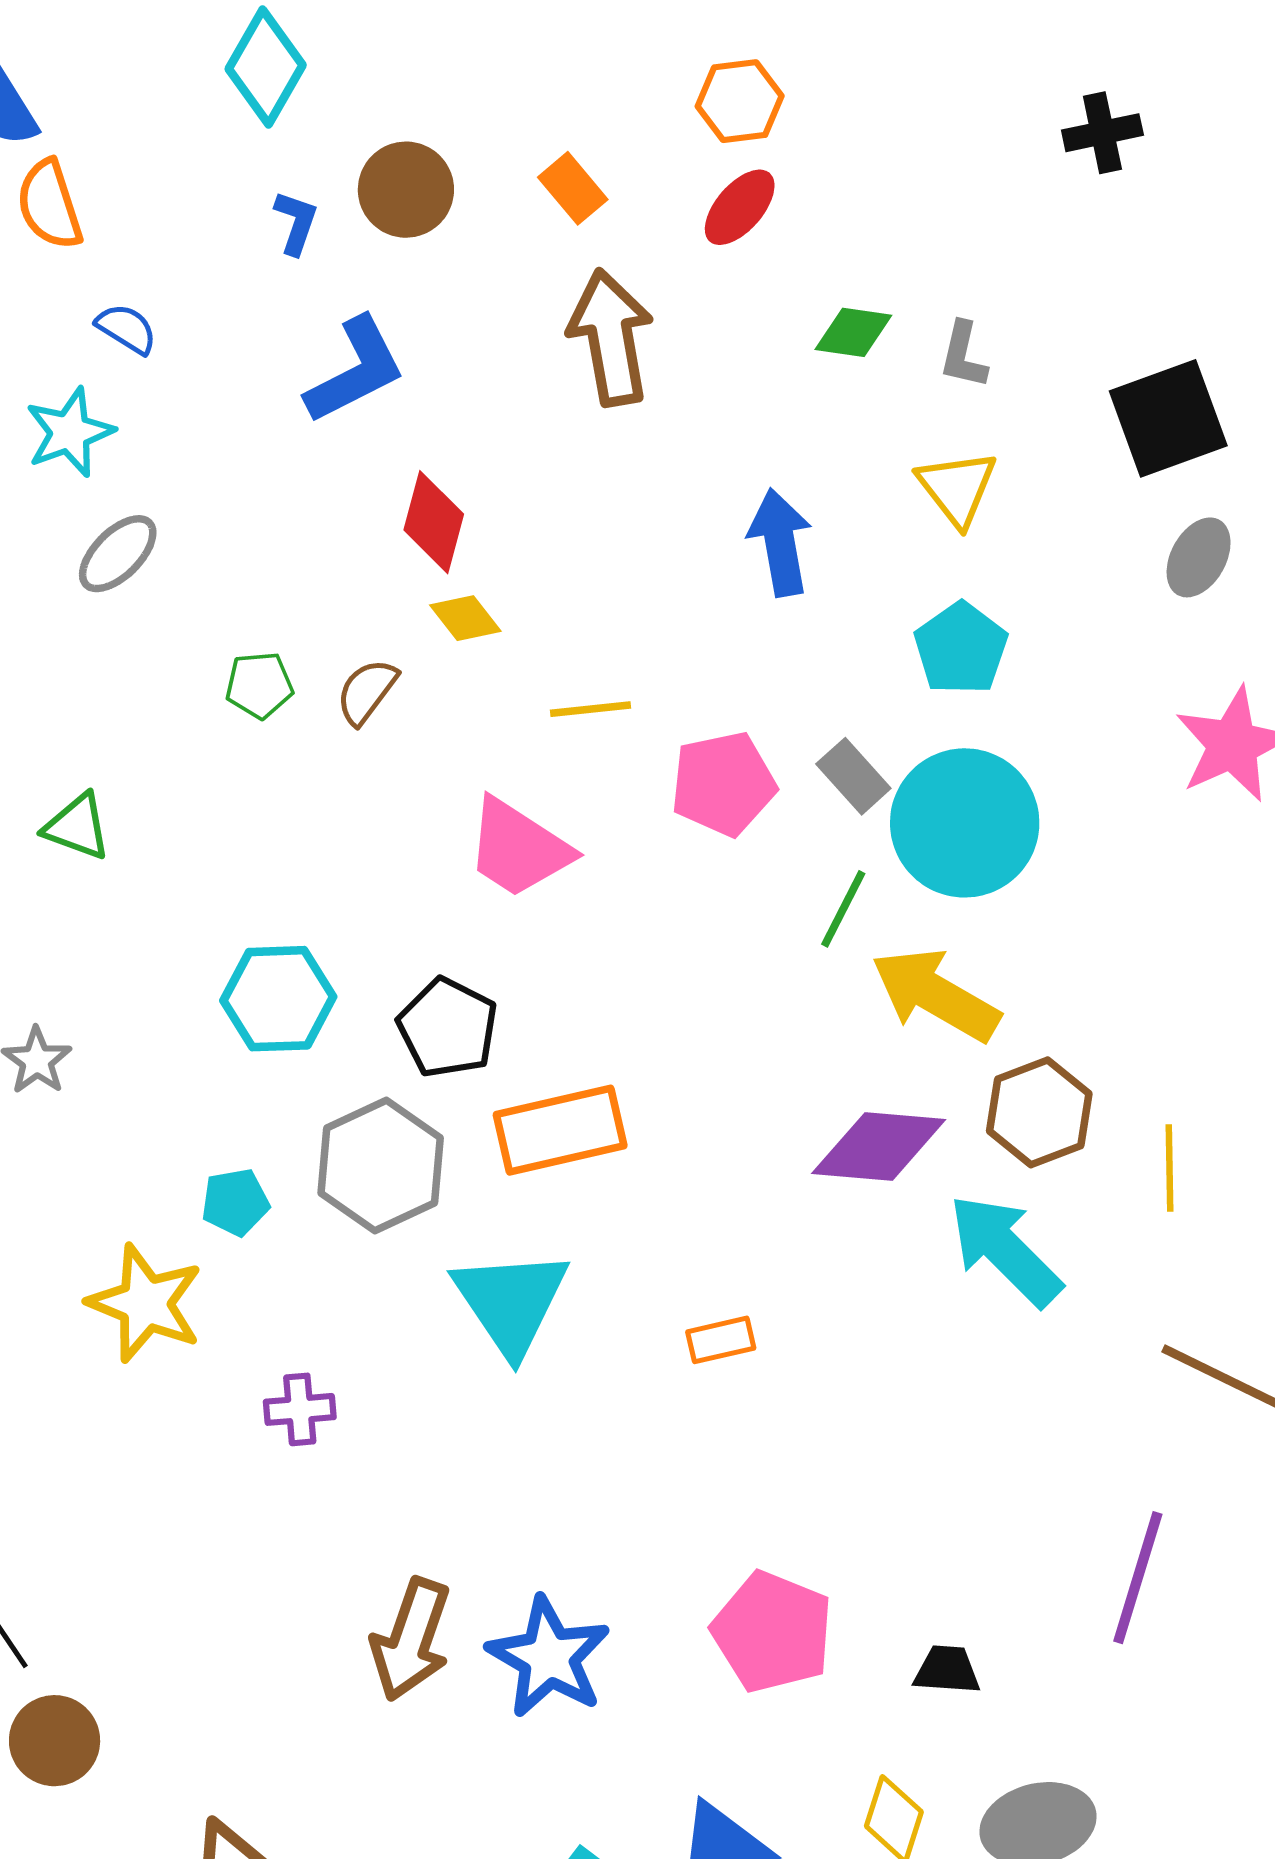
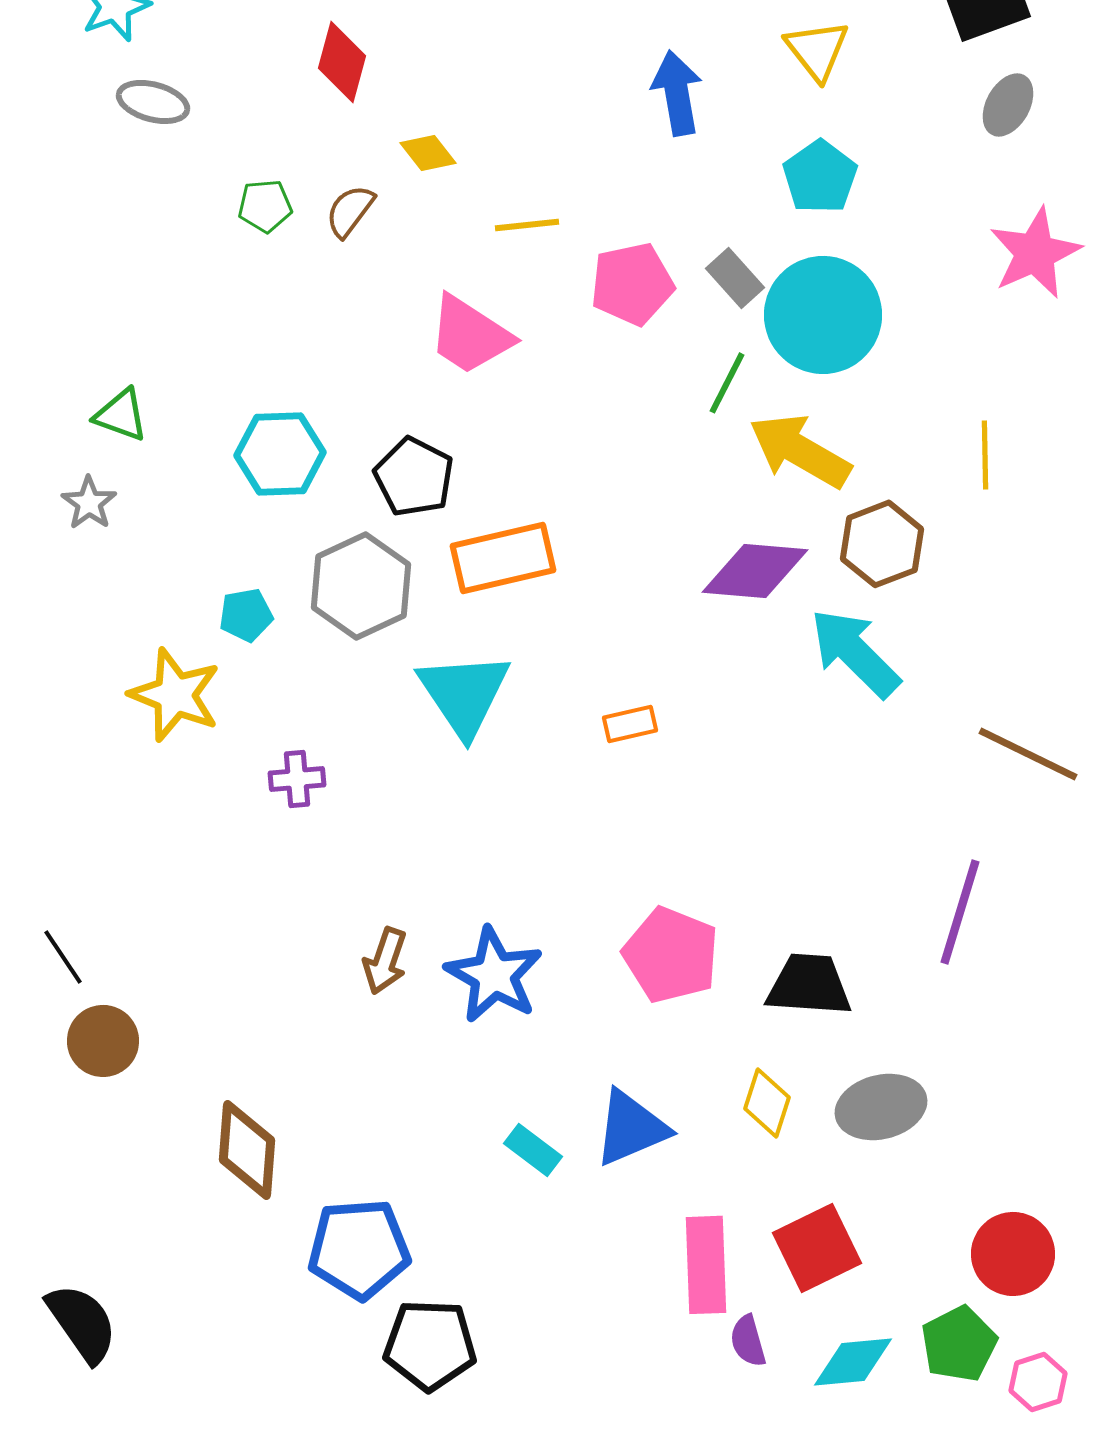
red diamond: (434, 522) -> (342, 62), moved
gray ellipse: (118, 554) -> (153, 102), turned 60
green triangle: (77, 827) -> (121, 415), moved
yellow line: (1169, 1168) -> (985, 455), moved
brown arrow: (411, 1640) -> (385, 961), size x0.7
black trapezoid: (947, 1670) -> (809, 985), size x1.6

